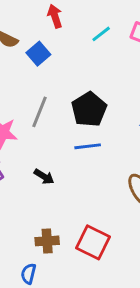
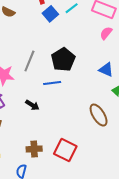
blue square: (38, 54) -> (50, 14), moved
blue line: (88, 146) -> (52, 83), moved

